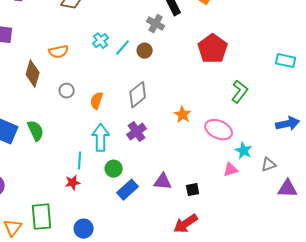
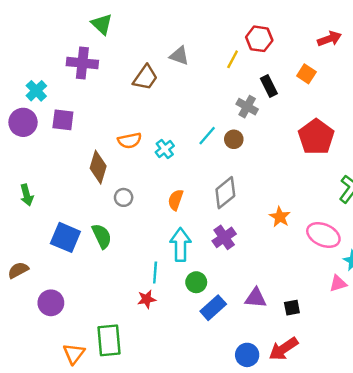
cyan cross: (101, 41) -> (165, 149), moved
gray circle: (67, 91) -> (124, 197), moved
blue circle: (84, 229) -> (247, 355), moved

